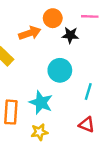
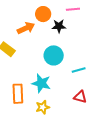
cyan line: (88, 91) -> (79, 70), turned 64

